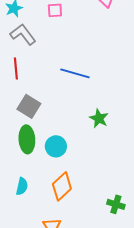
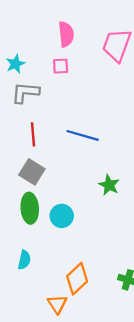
gray L-shape: (23, 34) -> (25, 93), turned -48
red line: (16, 68) -> (33, 134), moved
orange diamond: (62, 186) -> (77, 279), moved

